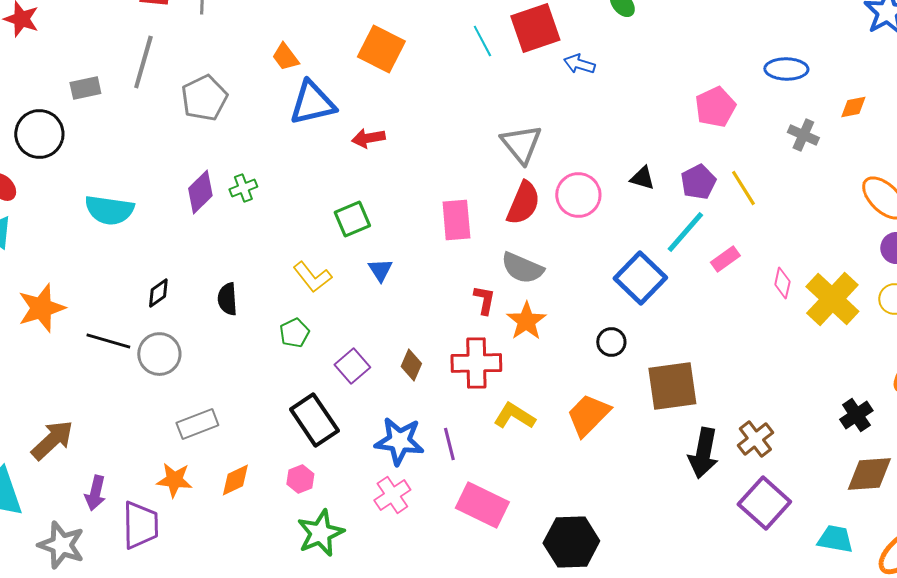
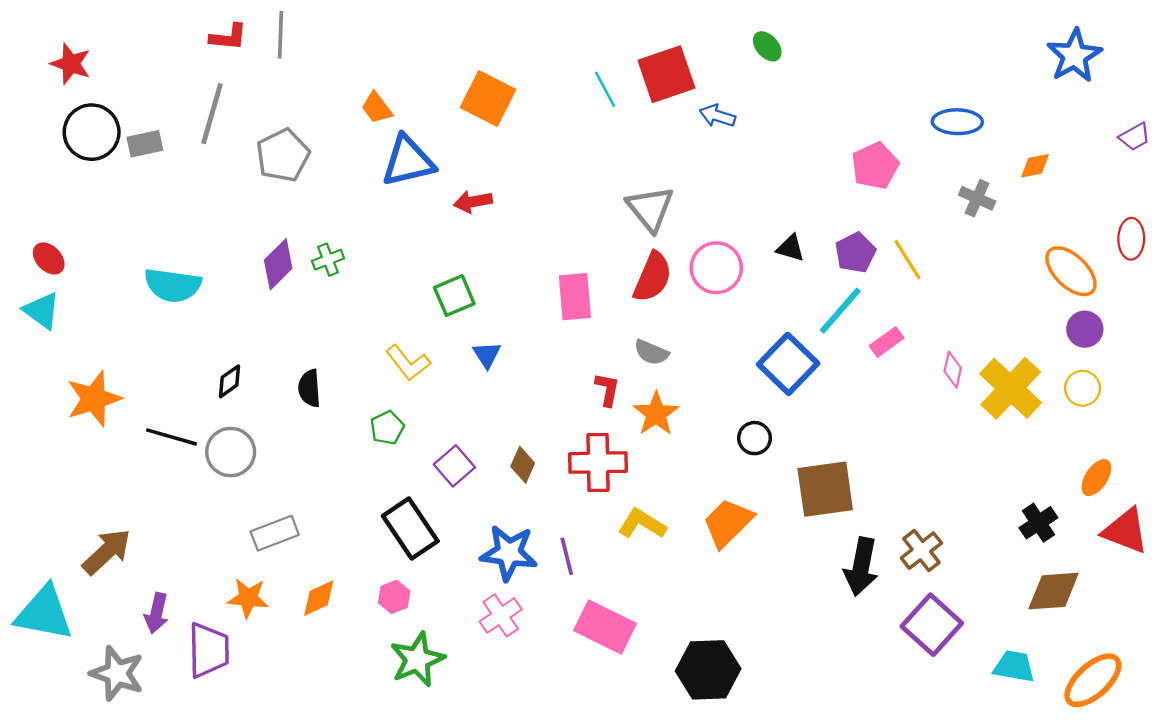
black circle: (39, 134) -> (92, 132), moved
gray semicircle: (522, 268) -> (651, 352), size x0.7

